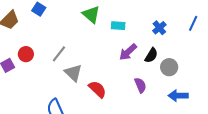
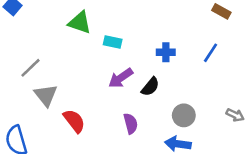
green triangle: (91, 14) -> (80, 23), turned -30
blue cross: (159, 28) -> (166, 52), turned 32
gray circle: (169, 67) -> (184, 115), moved

